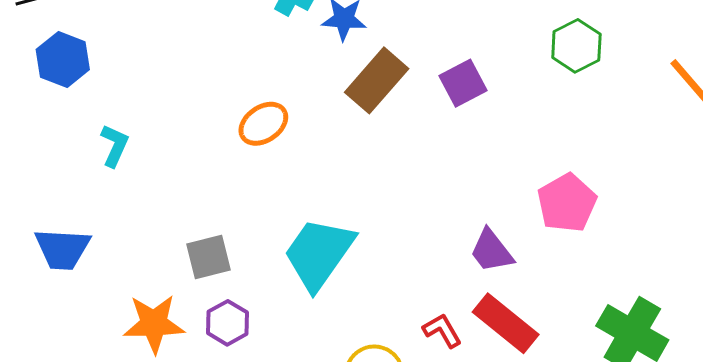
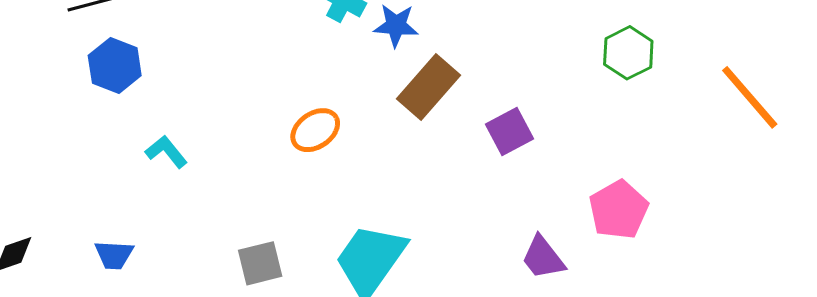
purple square: (463, 83) -> (510, 131), moved
cyan L-shape: (115, 146) -> (166, 152), turned -63
blue trapezoid: (62, 249) -> (114, 255), size x0.7

